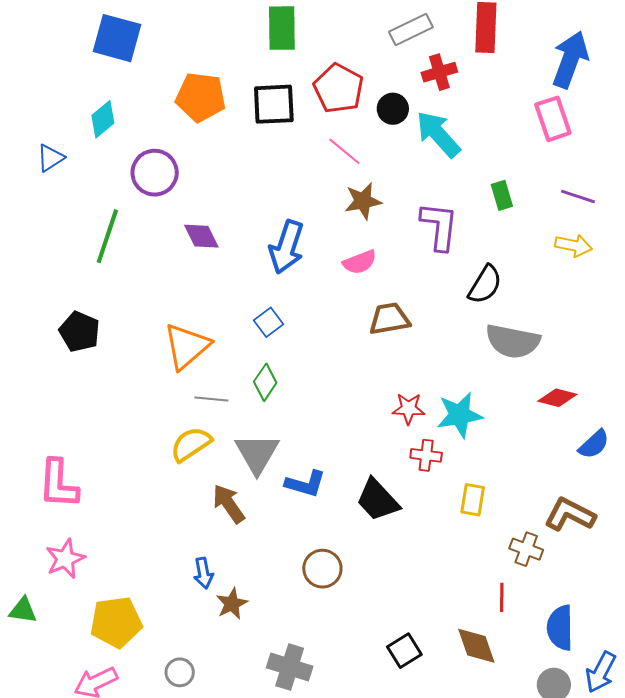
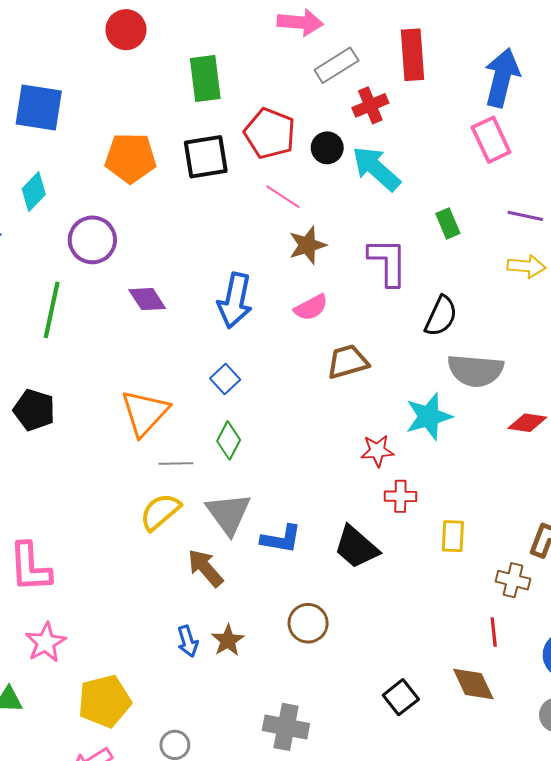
cyan star: (460, 415) -> (429, 417), moved
brown star: (232, 604) -> (228, 640), moved

